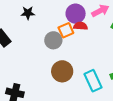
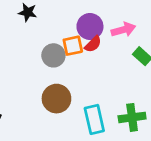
red semicircle: (80, 26) -> (93, 44), turned 120

